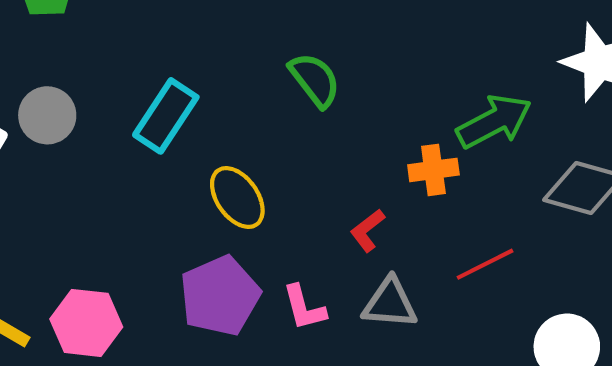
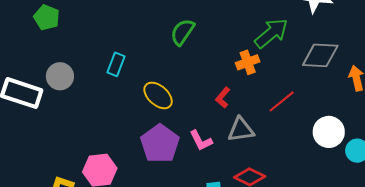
green semicircle: (315, 80) -> (182, 32), turned -96
cyan rectangle: (166, 116) -> (116, 64), size x0.7

